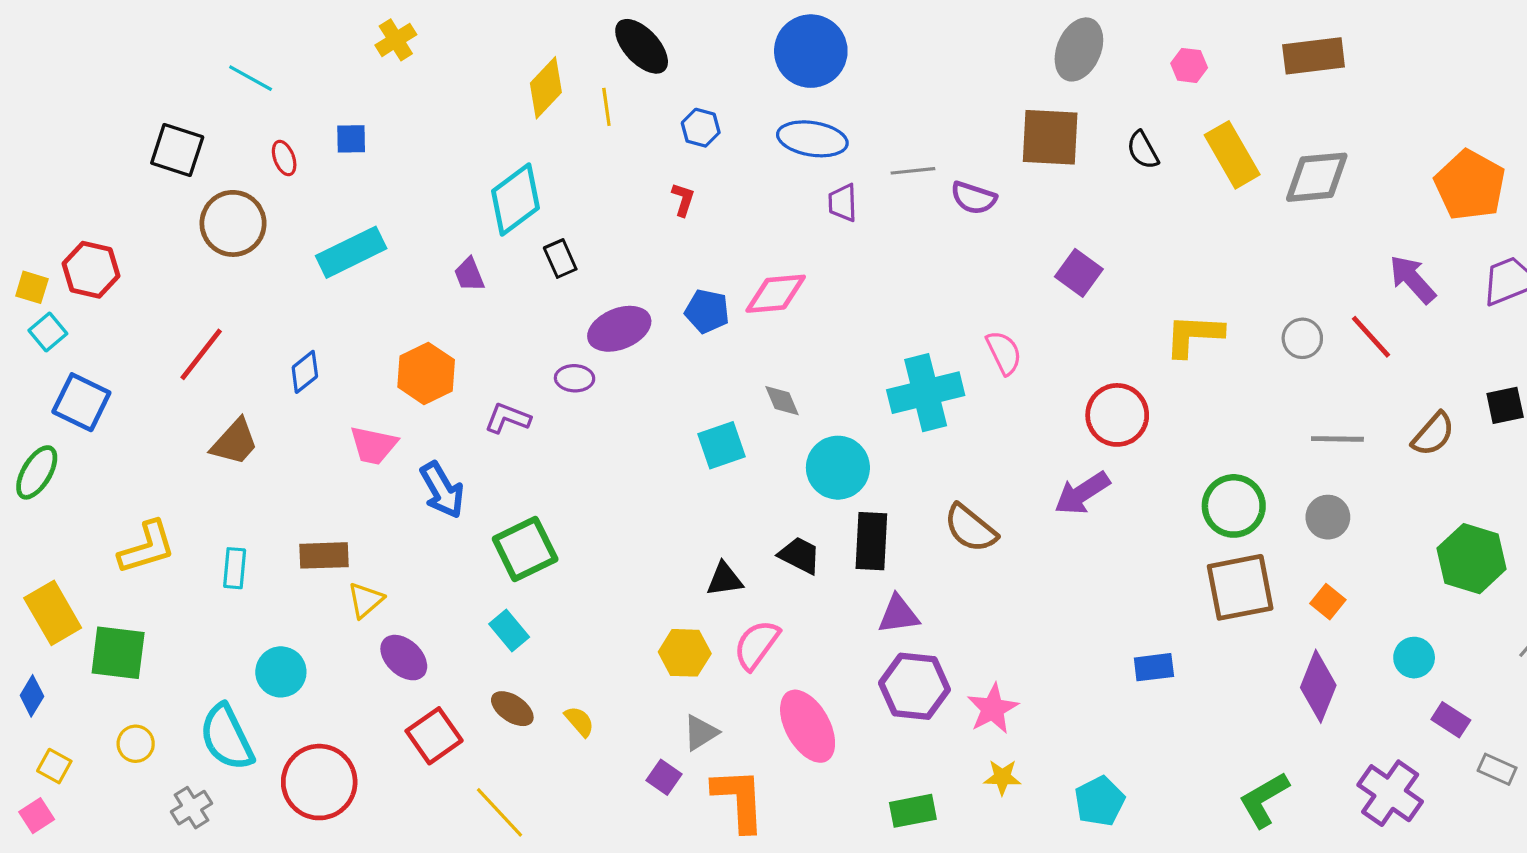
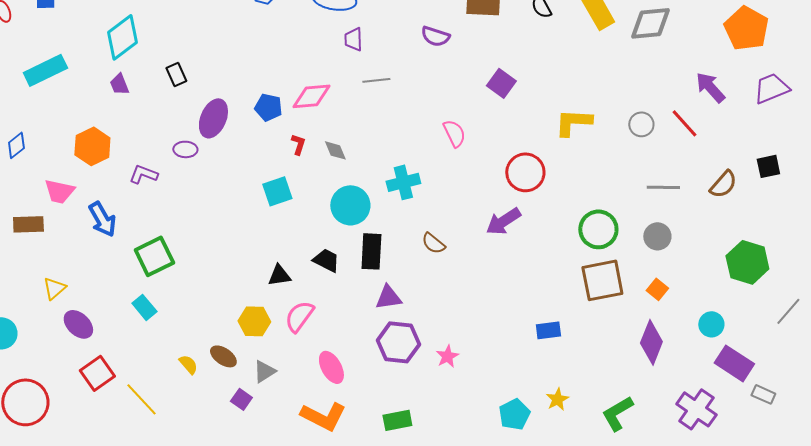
gray line: (913, 171) -> (376, 80), moved
cyan diamond: (516, 200) -> (122, 37), moved
red L-shape: (683, 200) -> (298, 144), moved
purple ellipse: (619, 329) -> (213, 118), turned -45
cyan cross: (926, 393) -> (403, 182), moved, size x0.7
gray diamond: (782, 401) -> (335, 150), moved
brown semicircle: (970, 528) -> (433, 243), size x0.7
brown rectangle: (324, 555) -> (28, 224), moved
brown ellipse: (512, 709) -> (223, 356), moved
pink star: (993, 709) -> (447, 356), size x0.7
purple rectangle: (1451, 720) -> (734, 363), size x1.6
pink ellipse: (808, 726) -> (331, 367), size x0.7
yellow star: (1002, 777) -> (557, 399), moved, turned -30
orange L-shape: (739, 800) -> (323, 416), moved, turned 120
yellow line: (500, 812) -> (141, 399), moved

